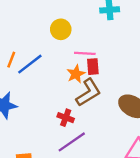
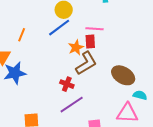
pink line: (85, 53) -> (95, 29), moved
blue line: (30, 64) -> (59, 28), moved

